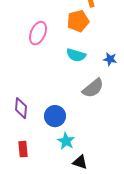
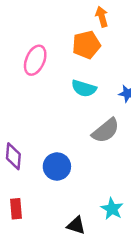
cyan star: (66, 141) -> (112, 209), moved
black triangle: (80, 162) -> (76, 225), moved

